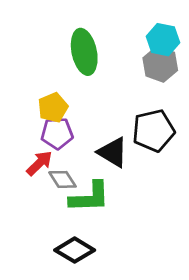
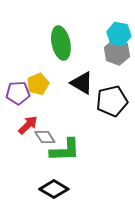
purple pentagon: (57, 133) -> (18, 93), moved
black triangle: (113, 152) -> (82, 83), moved

